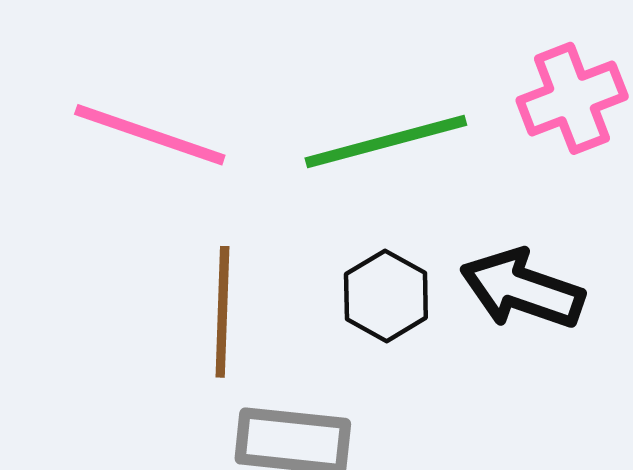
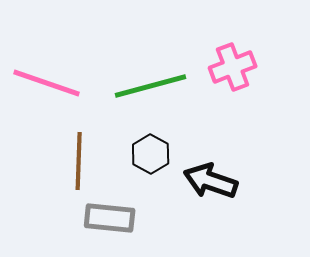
black arrow: (522, 289) -> (211, 181), moved

